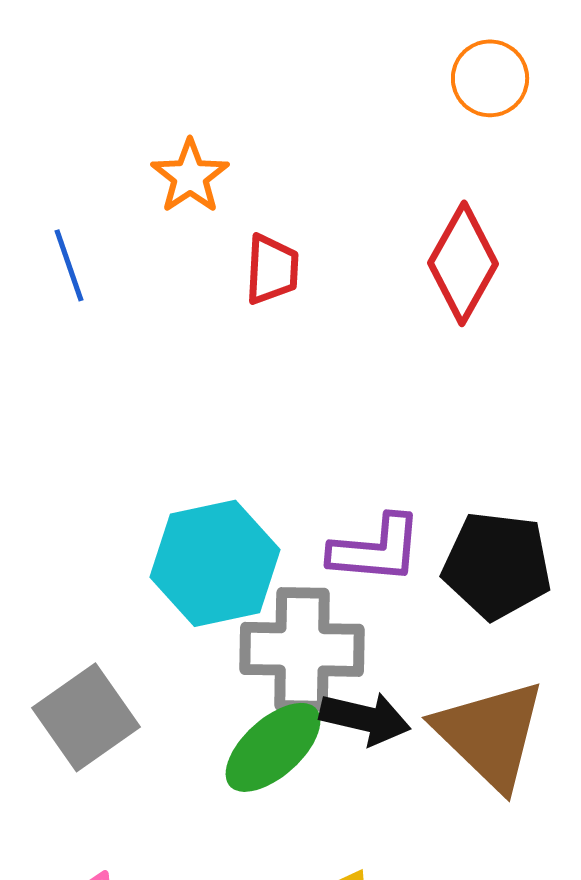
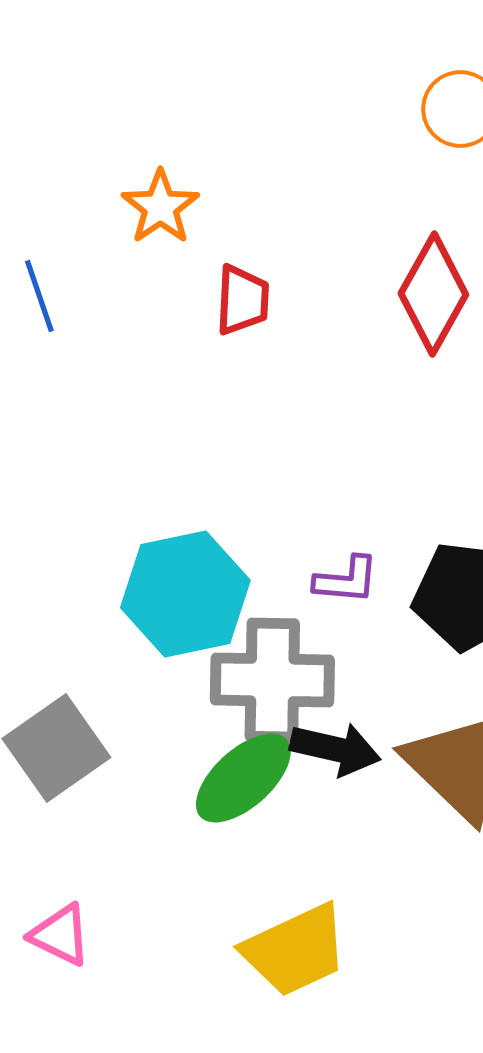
purple L-shape: (376, 549) -> (346, 580), size x0.7

